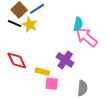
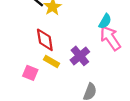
red diamond: (17, 60) -> (45, 40), moved
pink square: (52, 84) -> (30, 73), moved

